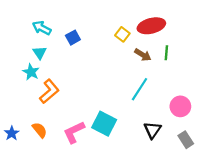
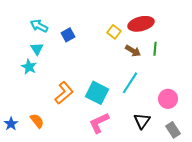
orange L-shape: (49, 91) -> (64, 93), moved
cyan square: (104, 124) -> (97, 93), moved
pink L-shape: (74, 132) -> (99, 123), moved

